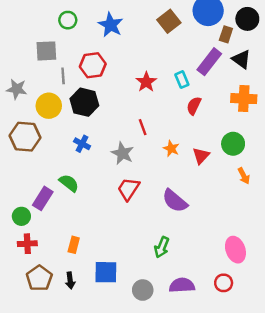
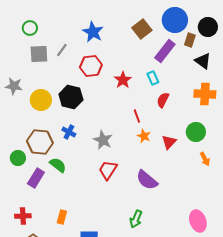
green circle: (68, 20) -> (30, 28), moved
purple rectangle: (209, 62) -> (165, 51), moved
red hexagon: (93, 65) -> (91, 66), moved
gray line: (63, 76) -> (62, 50), moved, turned 40
red line: (143, 127) -> (137, 116), moved
brown hexagon: (25, 137) -> (40, 142), moved
green circle: (21, 216) -> (18, 158), moved

